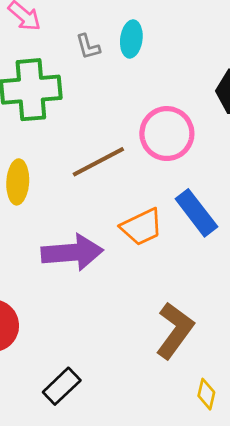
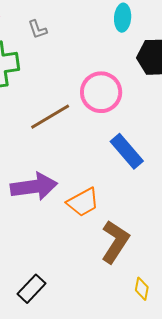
cyan ellipse: (131, 39) -> (123, 18), moved
orange trapezoid: (142, 227) -> (83, 202), moved

